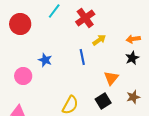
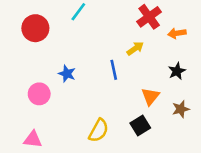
red cross: (85, 18) -> (149, 17), moved
orange arrow: (133, 39) -> (177, 33), moved
brown star: (133, 97) -> (181, 109), moved

